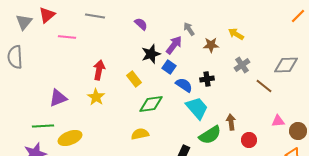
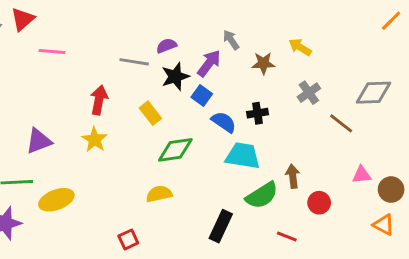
gray line: (95, 16) -> (134, 62), moved
purple semicircle: (141, 24) -> (166, 46), moved, turned -64
cyan trapezoid: (197, 108) -> (243, 156), turned -40

